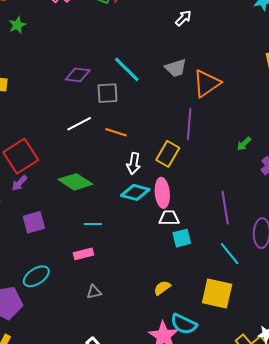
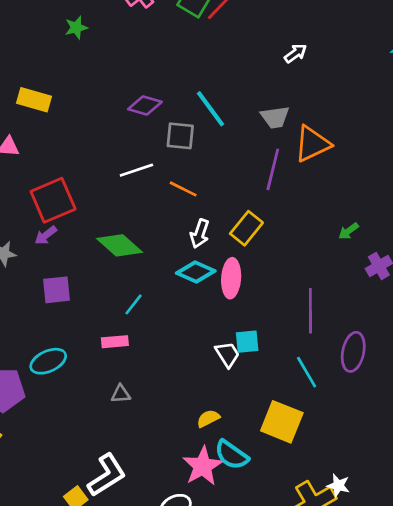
purple line: (189, 124) -> (273, 169), moved
white trapezoid: (169, 218) -> (227, 354), moved, turned 50
cyan line: (93, 224) -> (134, 304), turned -60
yellow semicircle: (162, 288) -> (208, 419), moved

